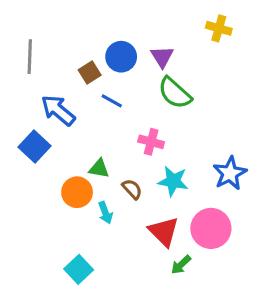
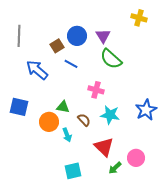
blue square: (34, 147) -> (19, 107), moved, turned -30
pink circle: (211, 228) -> (136, 158), moved, size x0.7
cyan square: (79, 269) -> (73, 171), moved, turned 30

